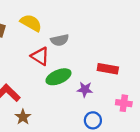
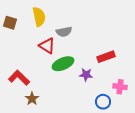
yellow semicircle: (31, 23) -> (39, 17), turned 48
red rectangle: (108, 69) -> (106, 57), turned -30
blue circle: (93, 120) -> (103, 102), moved

